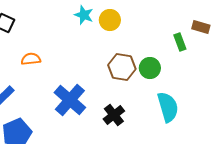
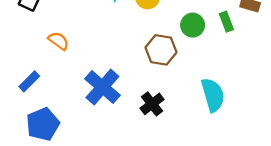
orange semicircle: (31, 59) -> (59, 41), turned 42
green circle: (150, 68) -> (193, 25), moved

